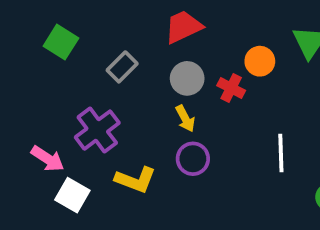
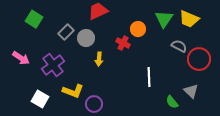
gray circle: (187, 78) -> (86, 38), moved
yellow arrow: (185, 119) -> (99, 59), turned 32
pink arrow: (48, 159) -> (21, 58), moved
purple circle: (193, 159) -> (94, 104), moved

